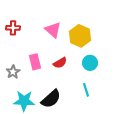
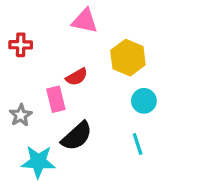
pink triangle: (53, 30) -> (85, 21), moved, turned -30
red semicircle: (60, 63) -> (77, 77), moved
black semicircle: (51, 99) -> (77, 136), moved

